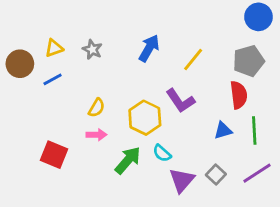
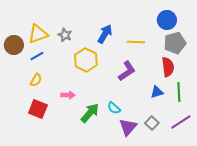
blue circle: (258, 17) -> (167, 20), moved
yellow triangle: (54, 48) -> (38, 34), size x1.5
yellow line: (193, 59) -> (136, 42), turned 54
purple L-shape: (180, 101) -> (127, 71), turned -90
yellow semicircle: (97, 108) -> (36, 80), moved
yellow hexagon: (145, 118) -> (86, 60), moved

